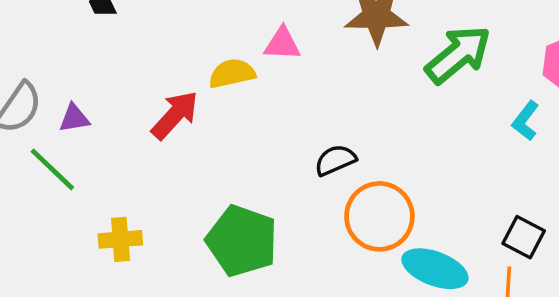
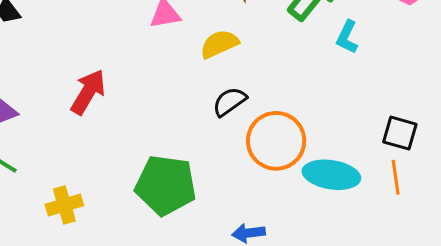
yellow semicircle: (232, 73) -> (219, 44), moved
cyan L-shape: (526, 121) -> (347, 37), moved

